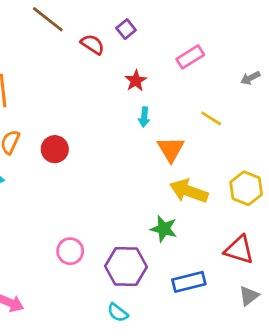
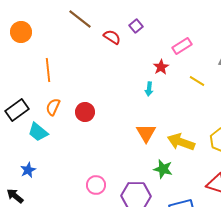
red star: (136, 81) -> (161, 67), moved
yellow line: (211, 118) -> (197, 81), moved
orange triangle: (171, 149) -> (146, 133), moved

